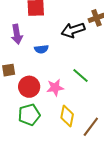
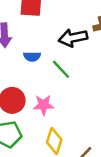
green line: (81, 75) -> (61, 69), moved

